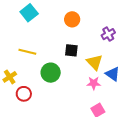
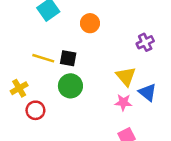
orange circle: (72, 19) -> (90, 23), moved
black square: (71, 50) -> (68, 58), moved

